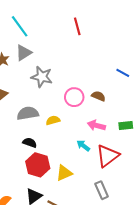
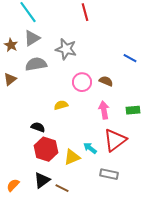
gray star: (42, 77) -> (66, 49), moved
gray semicircle: (28, 113) -> (36, 64), moved
pink arrow: (96, 125) -> (104, 110), turned 66
cyan arrow: (83, 146) -> (90, 148), moved
gray rectangle: (102, 190) -> (109, 174), turned -54

